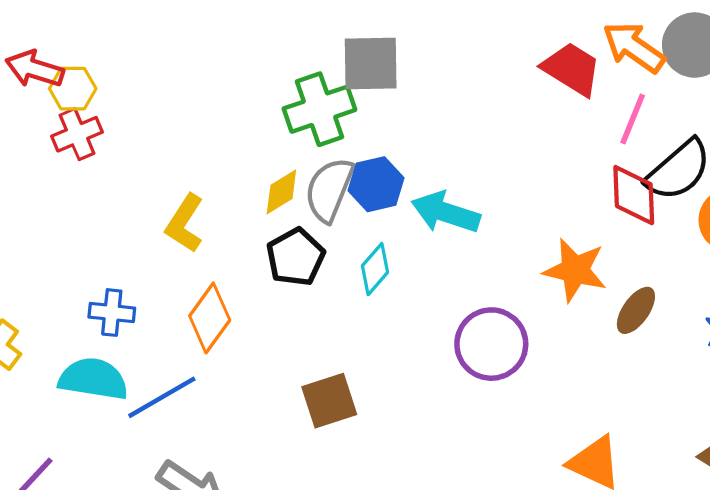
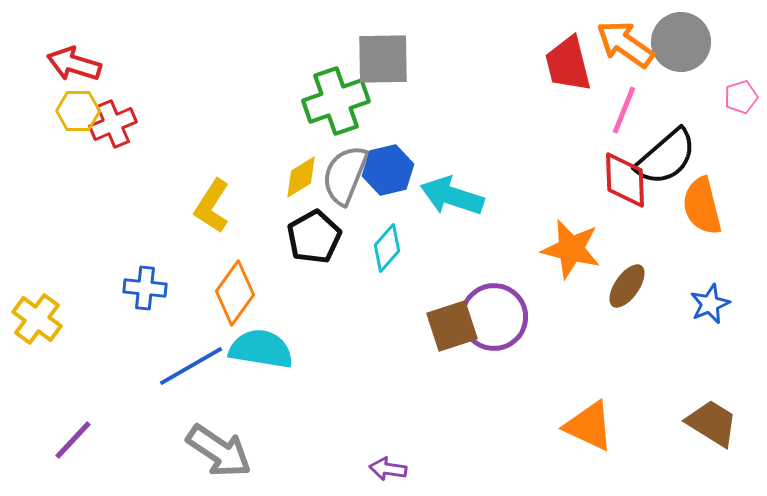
red trapezoid: (572, 69) -> (568, 64), turned -136
yellow hexagon: (73, 89) -> (78, 111), moved
cyan semicircle: (93, 379) -> (261, 349), moved
brown square: (329, 401) -> (452, 326), moved

